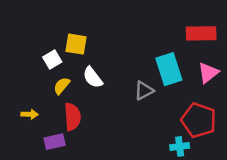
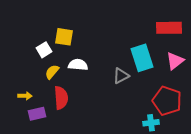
white semicircle: (93, 77) -> (78, 65), turned 132
purple rectangle: (55, 142) -> (37, 114), moved

